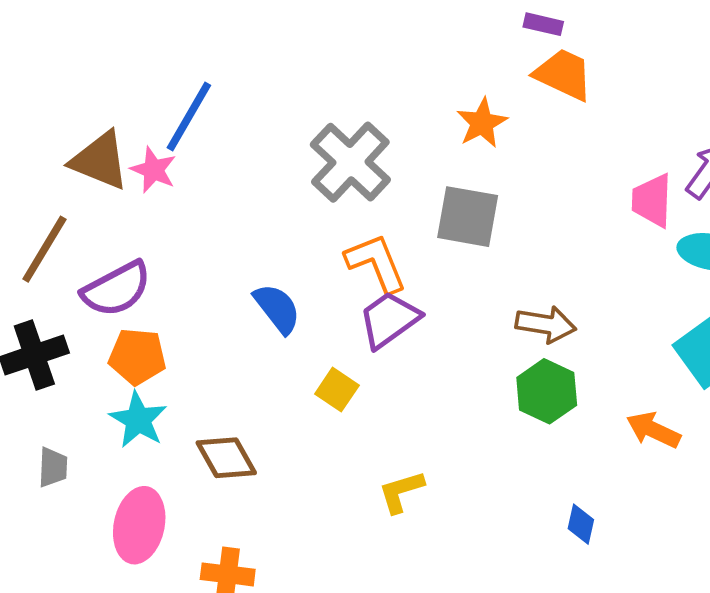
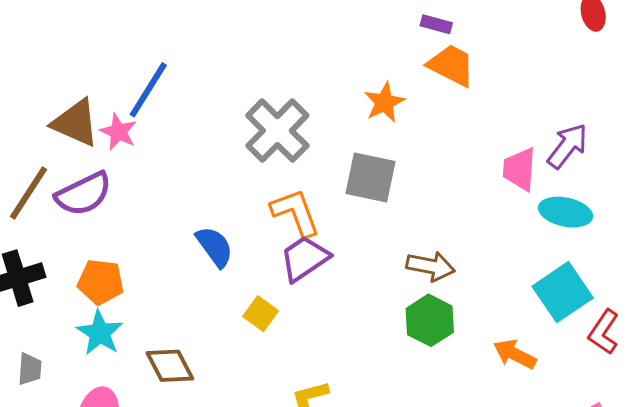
purple semicircle: (116, 289) -> (83, 194), moved

